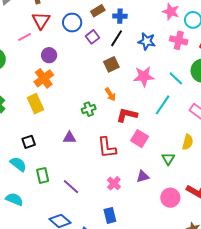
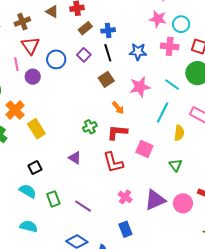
blue circle: (72, 23) -> (56, 59), moved
pink line: (25, 37) -> (16, 64), turned -64
black line: (117, 38) -> (108, 53), turned -42
purple circle: (49, 55) -> (33, 77), moved
orange cross: (44, 78) -> (15, 110), moved
orange arrow: (110, 94) -> (118, 108), moved
red L-shape: (127, 115) -> (117, 132), moved
purple triangle: (70, 138) -> (75, 158), turned 40
yellow semicircle: (188, 142) -> (179, 133), moved
purple triangle: (143, 176) -> (155, 200), moved, size x1.6

